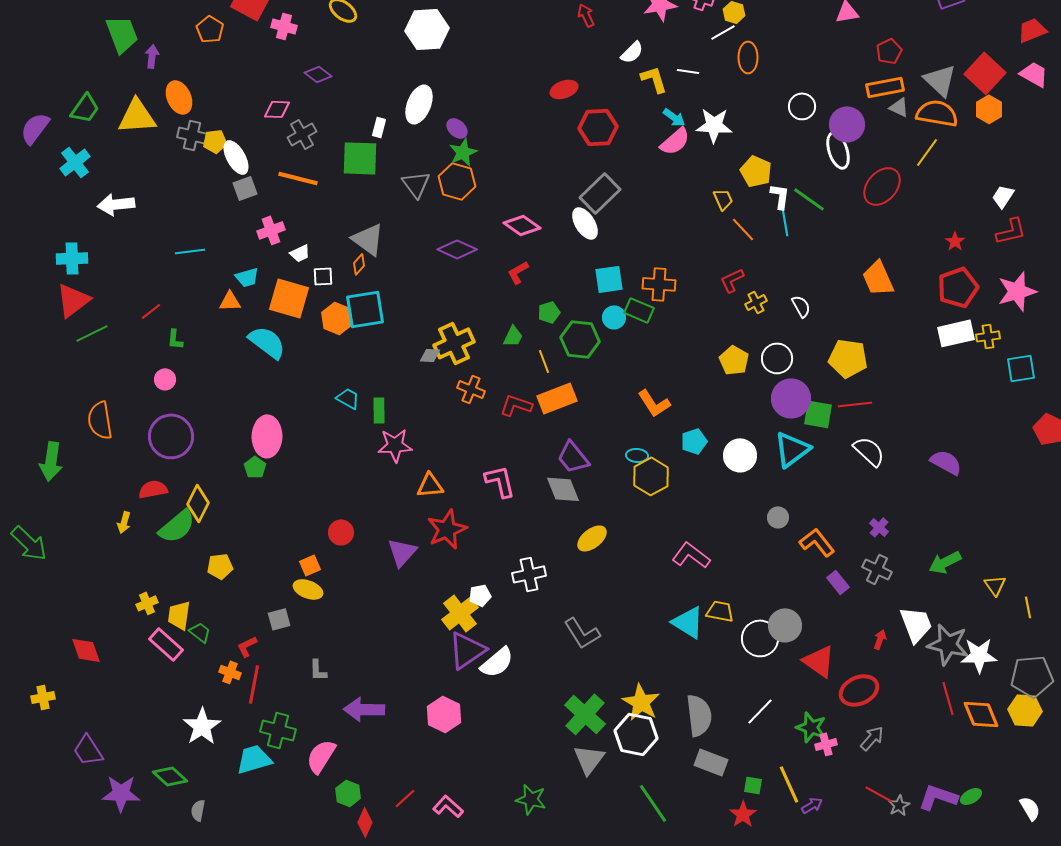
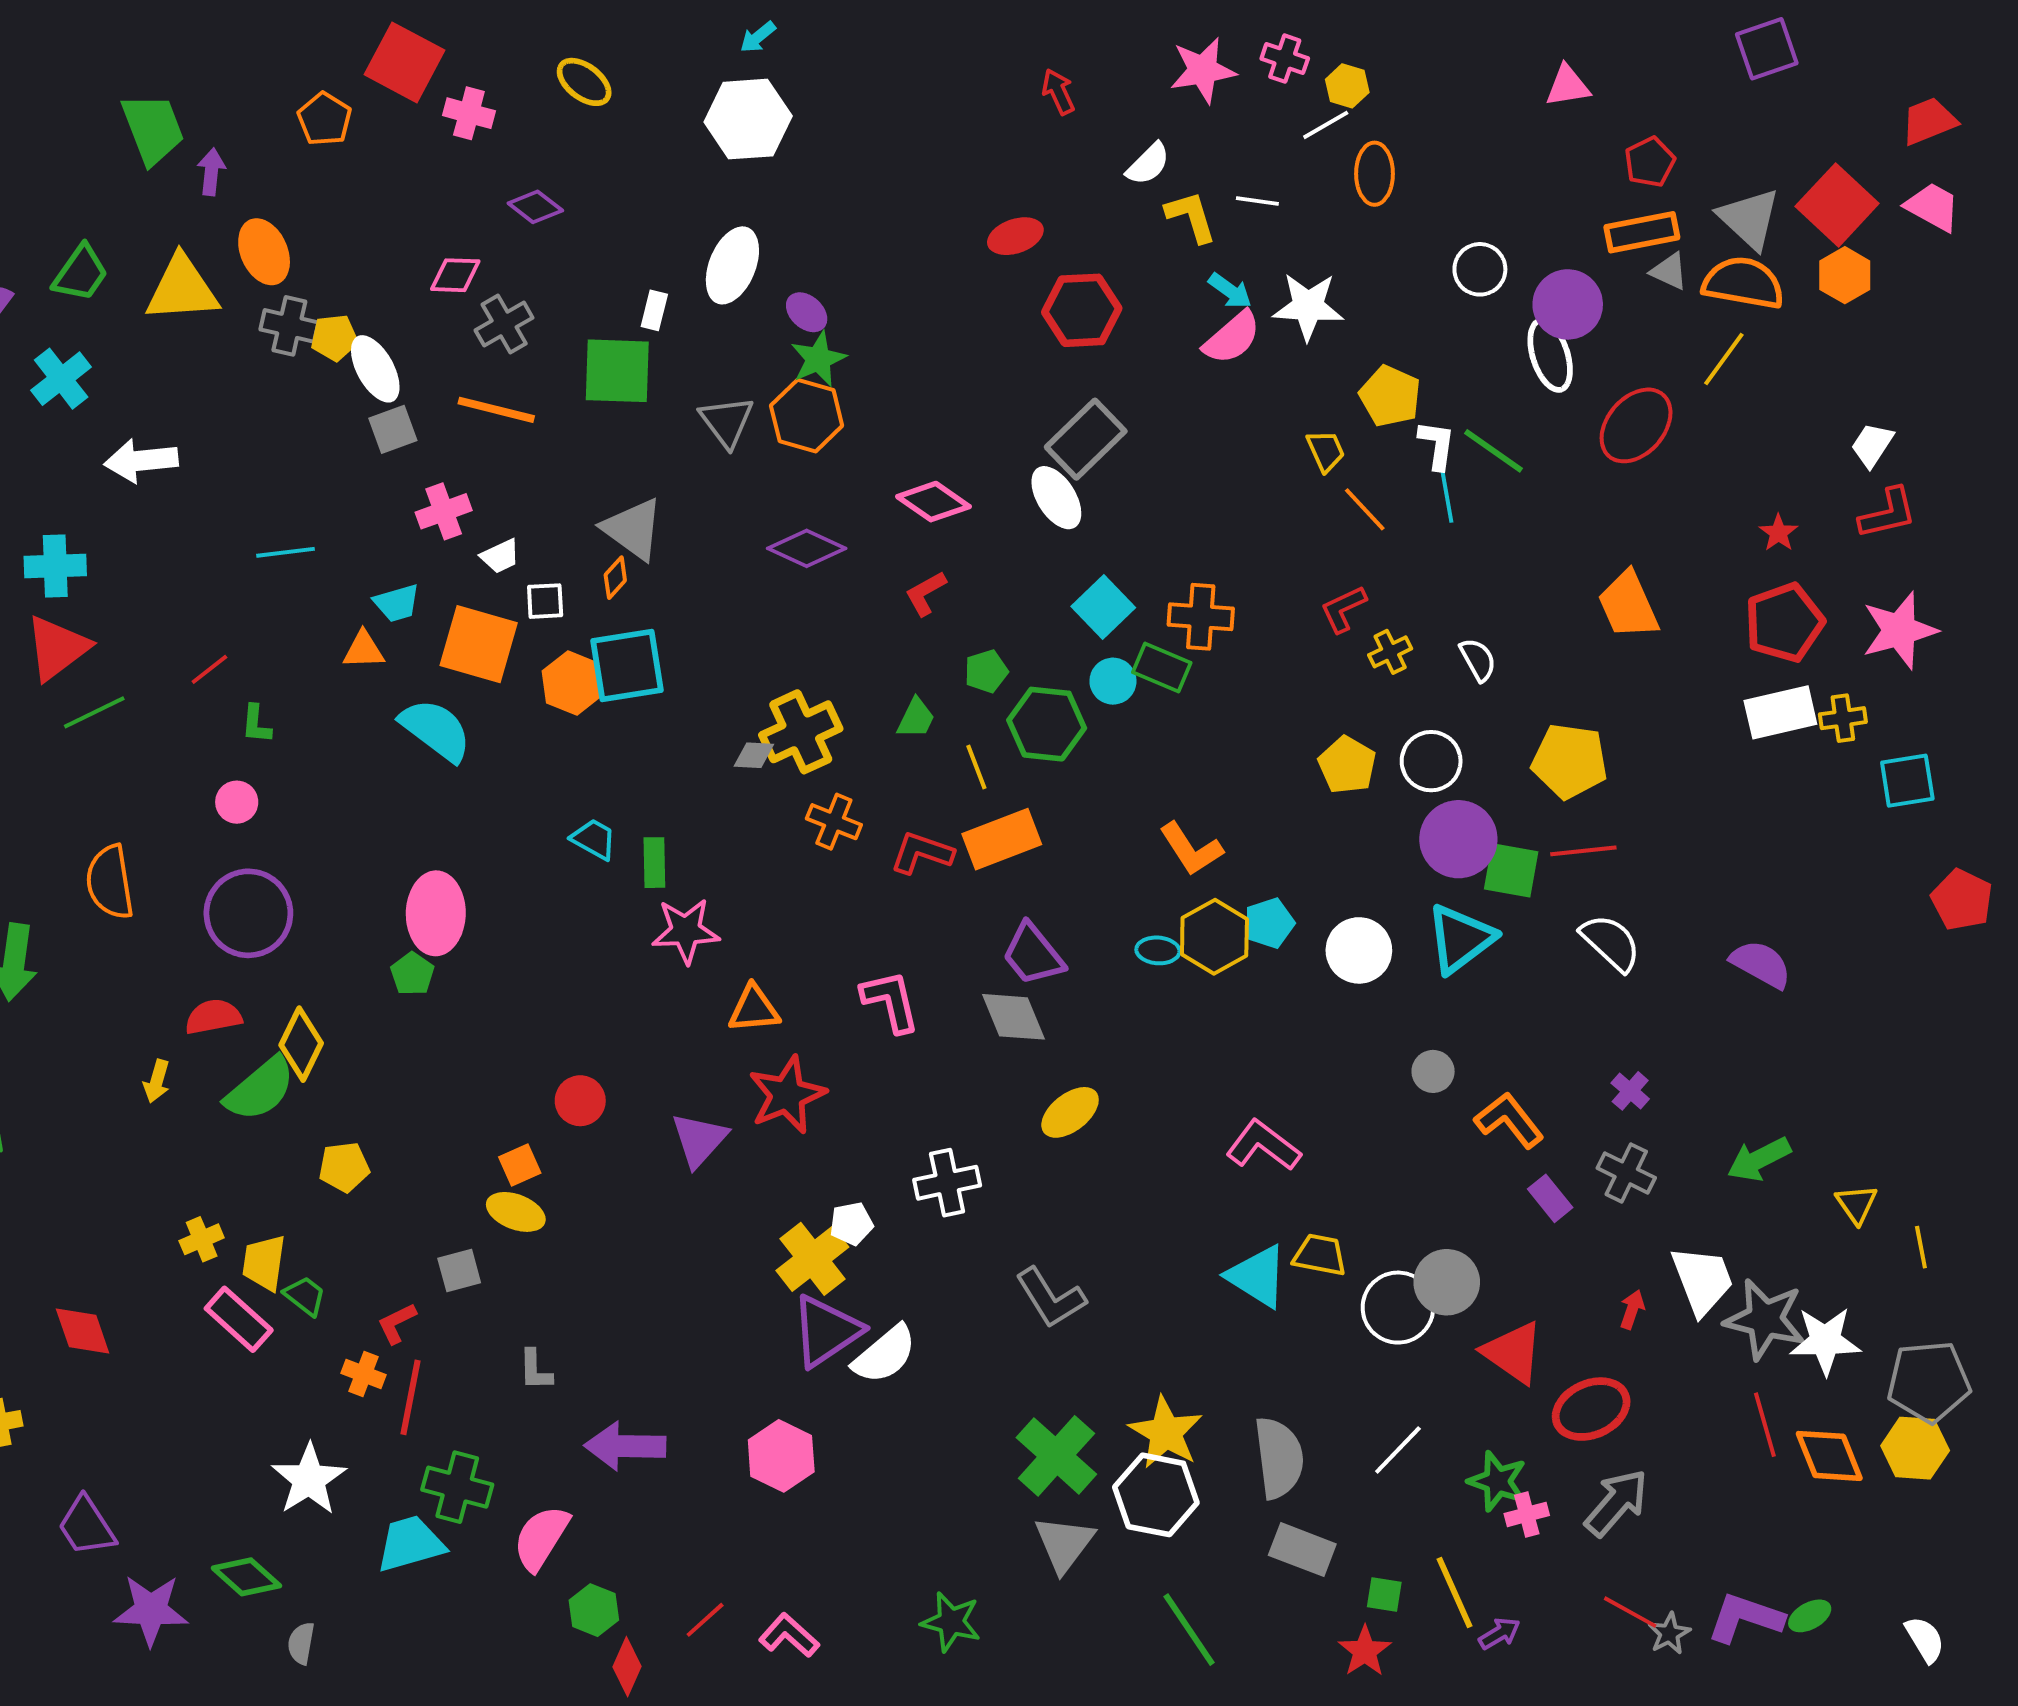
cyan square: (609, 279) -> (1103, 607), turned -36
yellow hexagon: (651, 476) -> (1214, 937), moved
gray arrow: (872, 738) -> (1616, 1503), size x1.4

